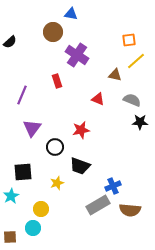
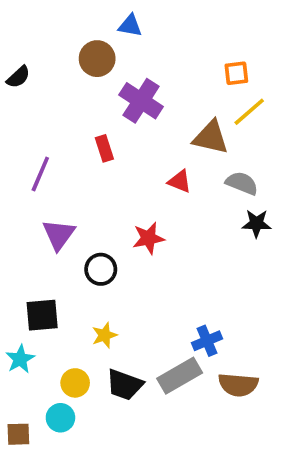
brown triangle: (115, 75) -> (211, 137), size x1.5
black trapezoid: (80, 166) -> (125, 385), moved

